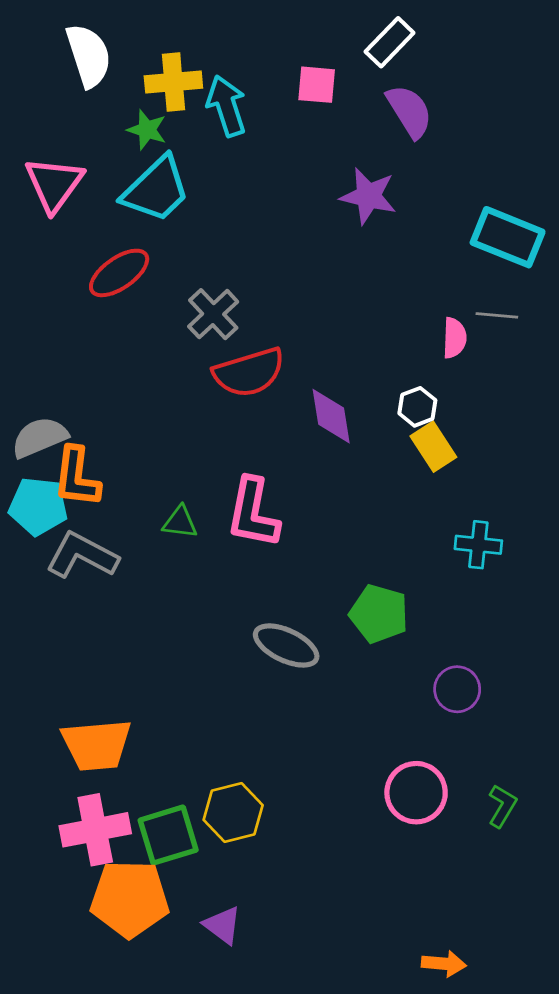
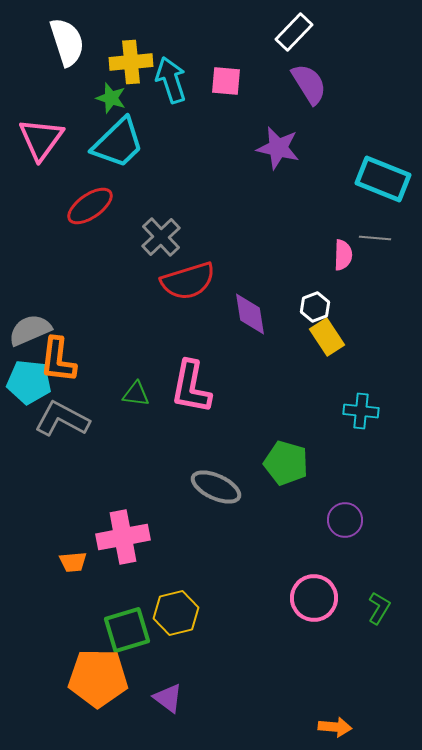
pink square: (317, 85) -> (226, 81), moved
orange trapezoid: (97, 745) -> (73, 562), size x0.5
pink cross: (95, 830) -> (123, 537), moved

